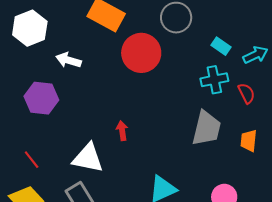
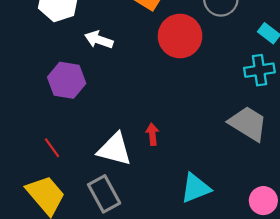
gray trapezoid: (207, 128) -> (248, 123), turned -75
red arrow: (122, 131) -> (152, 134), moved

